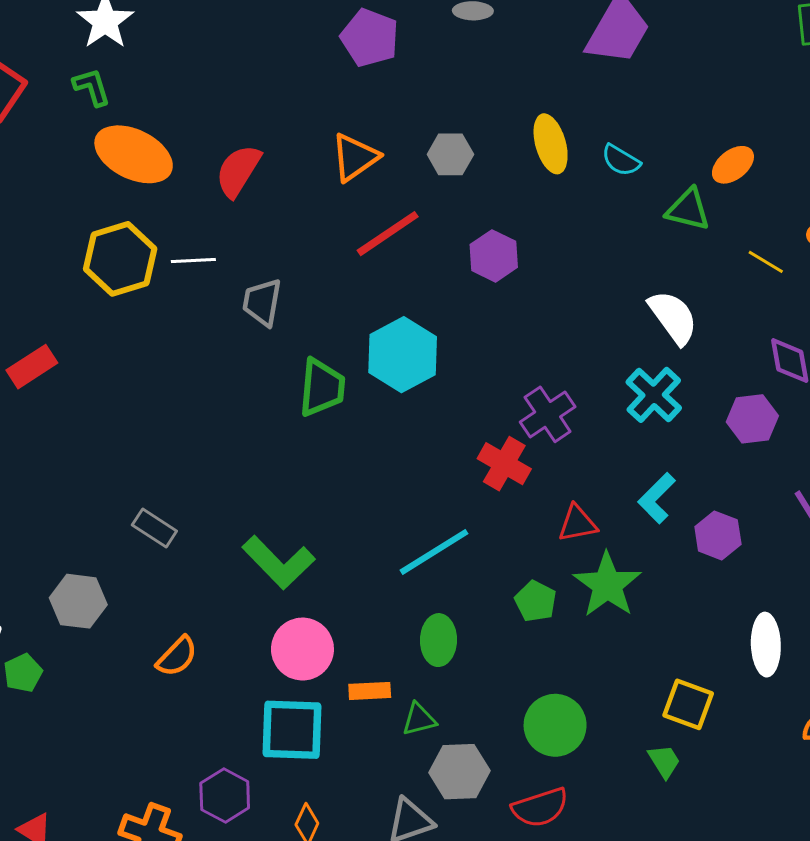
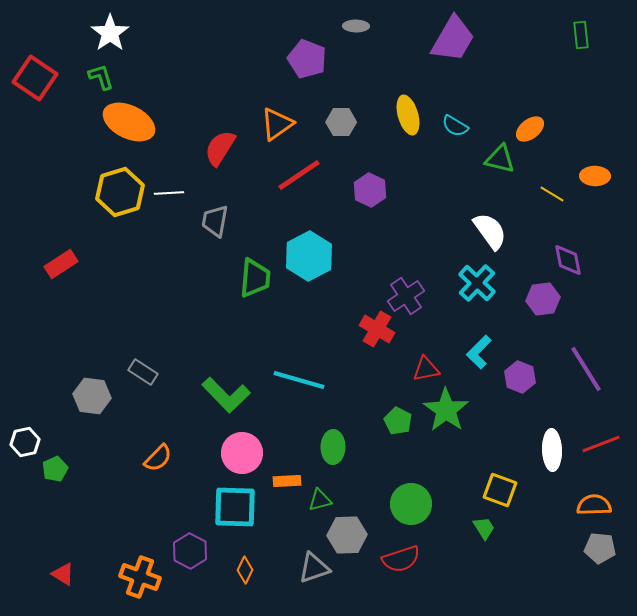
purple pentagon: (370, 38) -> (307, 59), moved
red semicircle: (238, 171) -> (220, 148), moved
cyan line: (434, 552) -> (299, 380), moved, turned 48
gray hexagon: (78, 601) -> (92, 396), moved

